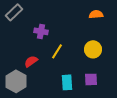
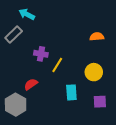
yellow line: (57, 51) -> (57, 65), moved
purple square: (91, 79) -> (100, 102), moved
cyan rectangle: (67, 82) -> (71, 92), moved

